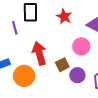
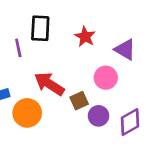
red arrow: (39, 53) -> (49, 84), turned -45

